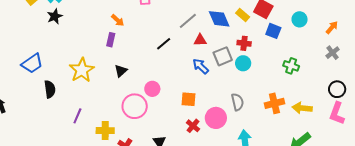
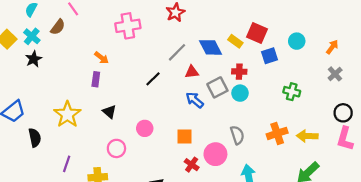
blue square: (273, 31) -> (270, 56), turned -35
black triangle: (121, 71) -> (109, 112), turned -32
pink circle: (135, 106) -> (116, 148), moved, size x0.7

